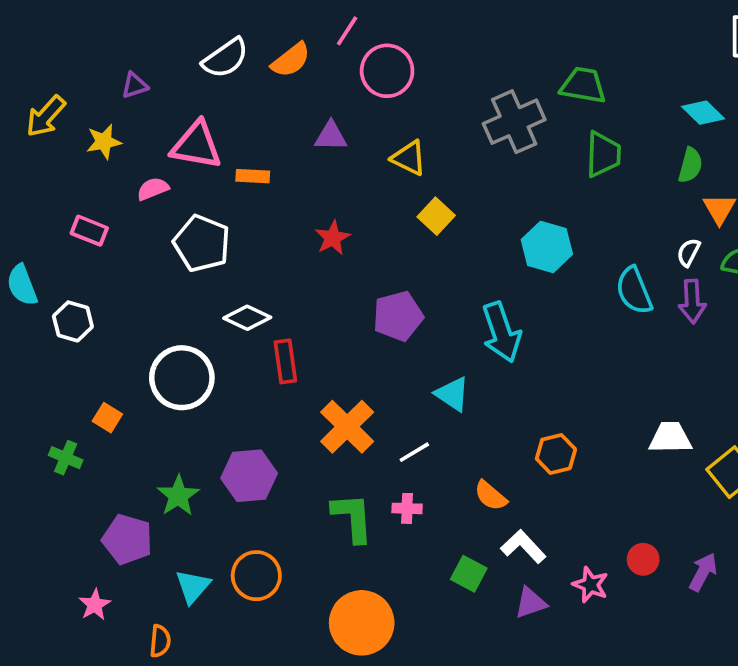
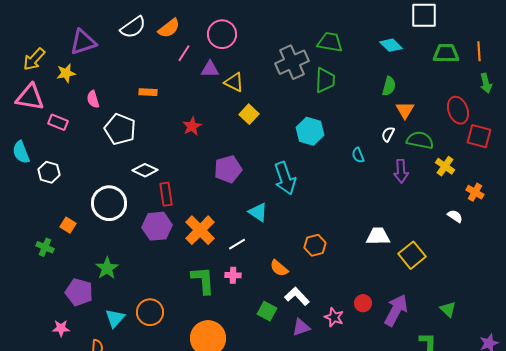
pink line: (347, 31) -> (184, 53), moved
purple triangle: (135, 85) -> (83, 42), size x1.8
cyan diamond: (703, 113) -> (391, 45), moved
purple triangle: (331, 136) -> (210, 69), moved
pink triangle: (196, 145) -> (30, 97), moved
green trapezoid: (603, 154) -> (325, 80), moved
pink semicircle: (153, 189) -> (93, 99), turned -84
cyan semicircle: (634, 291) -> (358, 155), size x0.6
purple arrow: (692, 301) -> (401, 171), moved
purple hexagon: (249, 476) -> (157, 226), moved
purple arrow: (703, 572) -> (396, 310), size x1.5
pink star: (95, 605) -> (61, 328), turned 30

